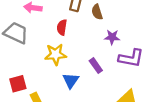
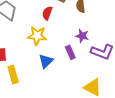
purple star: (112, 37) -> (82, 36), moved

